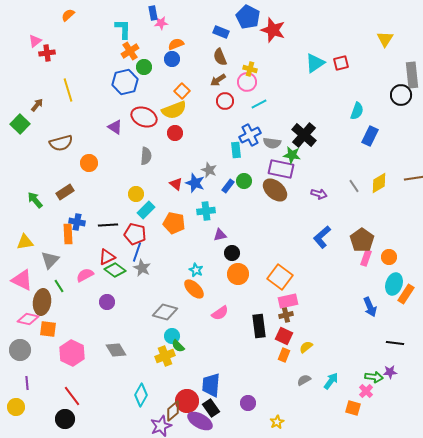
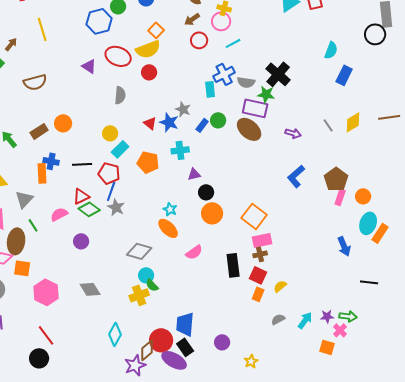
orange circle: (89, 163) -> (63, 123), moved
purple star: (390, 372) -> (327, 316), moved

